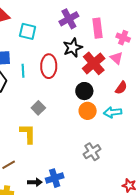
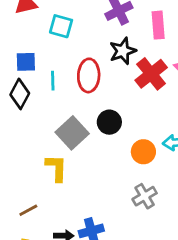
black circle: (84, 91) -> (109, 122), moved
gray square: (38, 108) -> (72, 133), size x1.6
orange circle: (88, 111) -> (143, 152), moved

